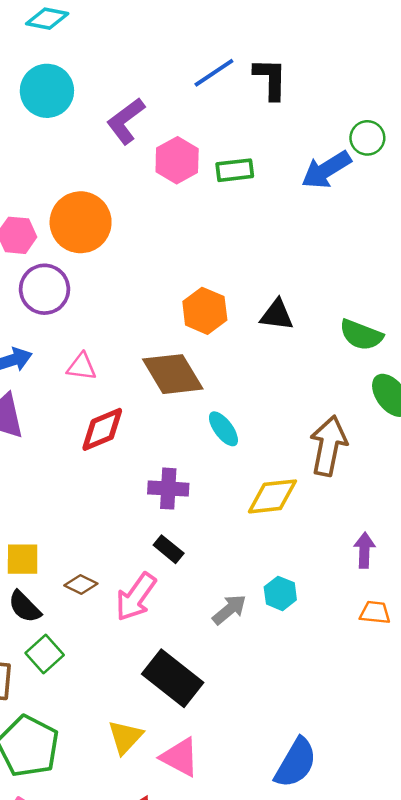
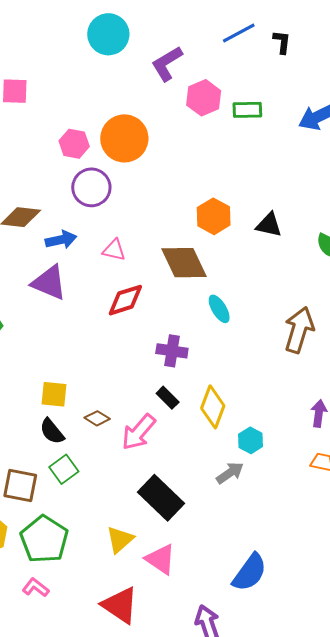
black L-shape: (270, 79) -> (282, 42), size x0.7
yellow diamond: (272, 496) -> (213, 407), moved, turned -69
gray arrow: (229, 610) -> (230, 473), moved

